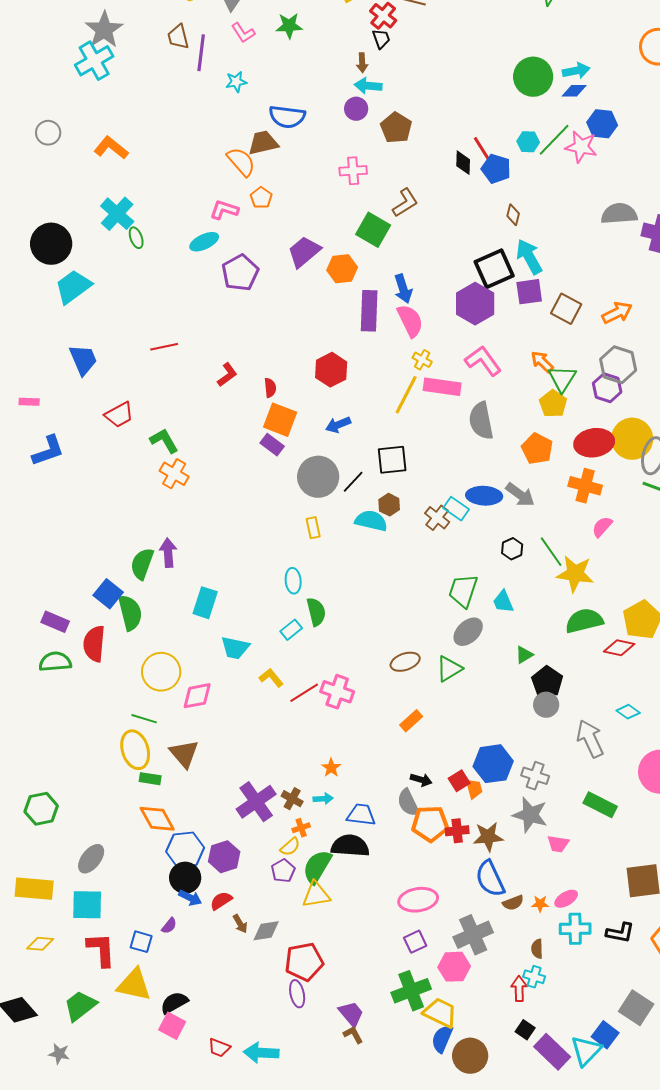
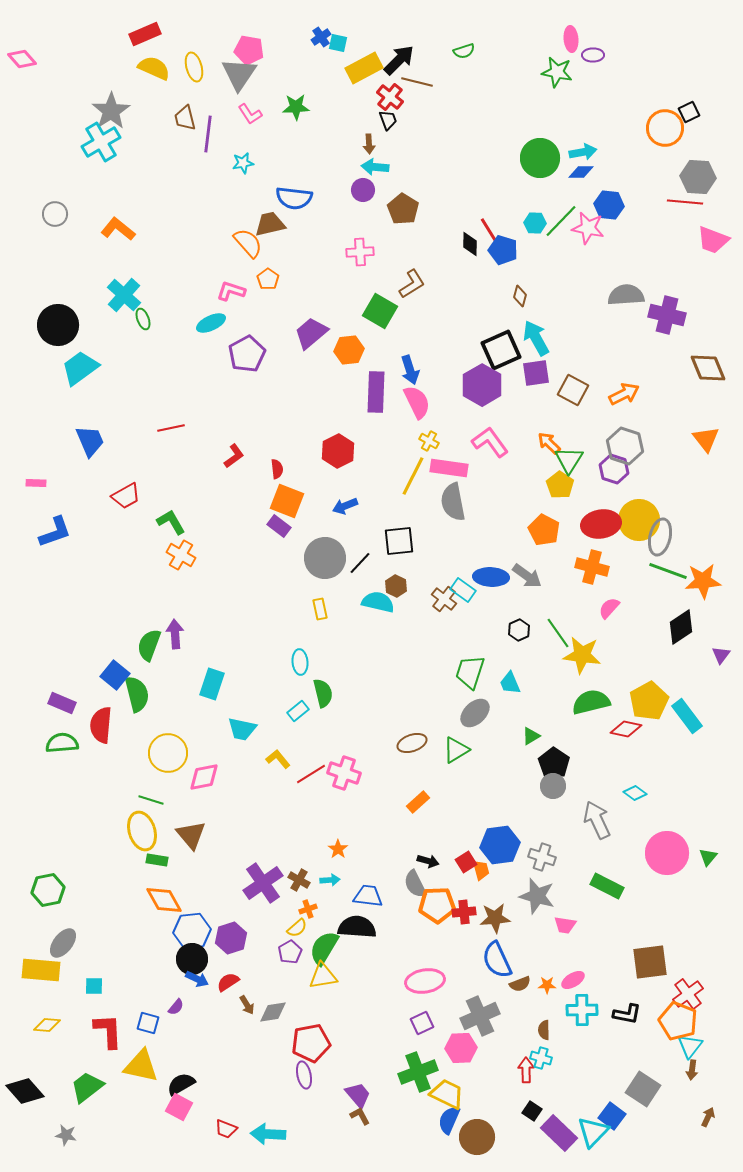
gray semicircle: (481, 421) -> (453, 502), moved
gray ellipse: (91, 859) -> (63, 943), moved
cyan square: (87, 905) -> (94, 986), size x0.6

